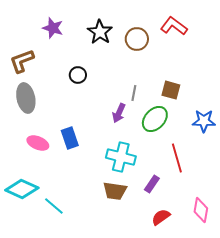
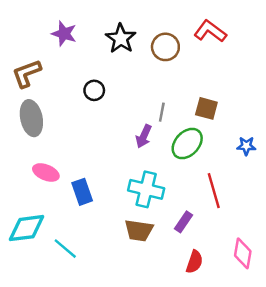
blue star: (204, 121) -> (246, 146), size x0.7
blue rectangle: (70, 138) -> (82, 192), moved
cyan diamond: (22, 189) -> (27, 228), turned -32
red semicircle: (161, 217) -> (194, 262), turned 144

